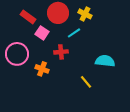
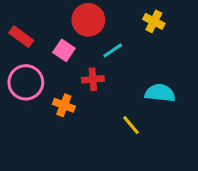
yellow cross: (85, 14) -> (154, 21), moved
red rectangle: (28, 17) -> (21, 37), moved

